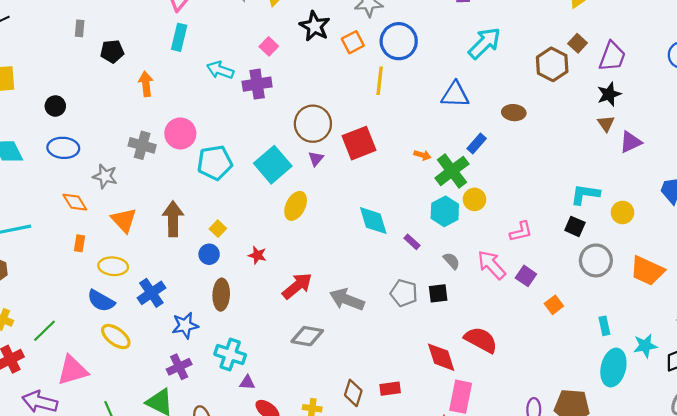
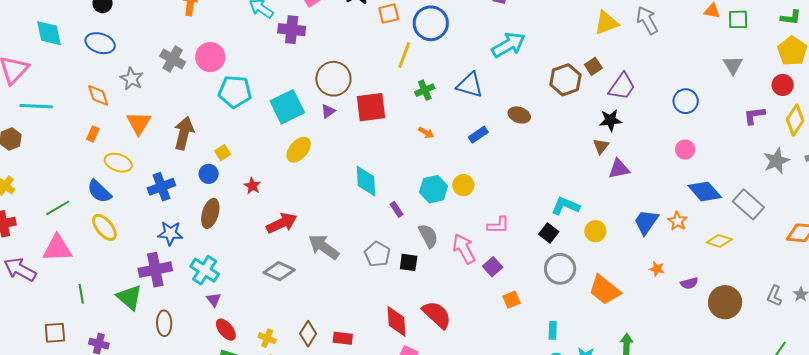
green cross: (452, 171) -> (425, 90), moved, size x0.6
gray semicircle: (452, 261) -> (428, 236), size x1.4
blue cross: (151, 293) -> (161, 187), moved
green line: (45, 331) -> (58, 208), moved
purple cross: (179, 367) -> (155, 270), size x1.4
purple triangle: (247, 383) -> (214, 300), turned 35

